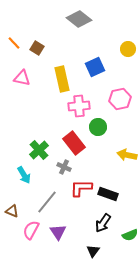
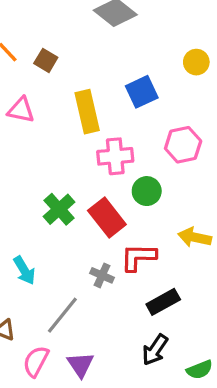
green cross: (39, 150) -> (59, 209), moved
gray cross: (64, 167) -> (102, 275), moved
red L-shape: (81, 188) -> (138, 257), moved
black rectangle: (108, 194) -> (163, 302), turned -48

